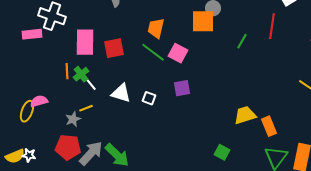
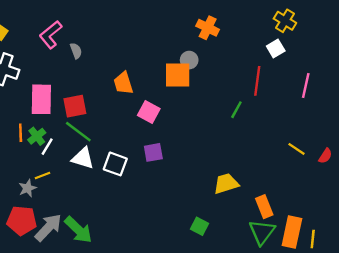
orange trapezoid: (156, 28) -> (123, 83), turned -30
green line: (242, 41) -> (236, 110), moved
green line: (153, 52) -> (78, 132), moved
white line: (90, 83) -> (47, 147), turned 70
white square: (149, 98) -> (115, 164), size x1.5
orange rectangle: (269, 126) -> (264, 207), moved

